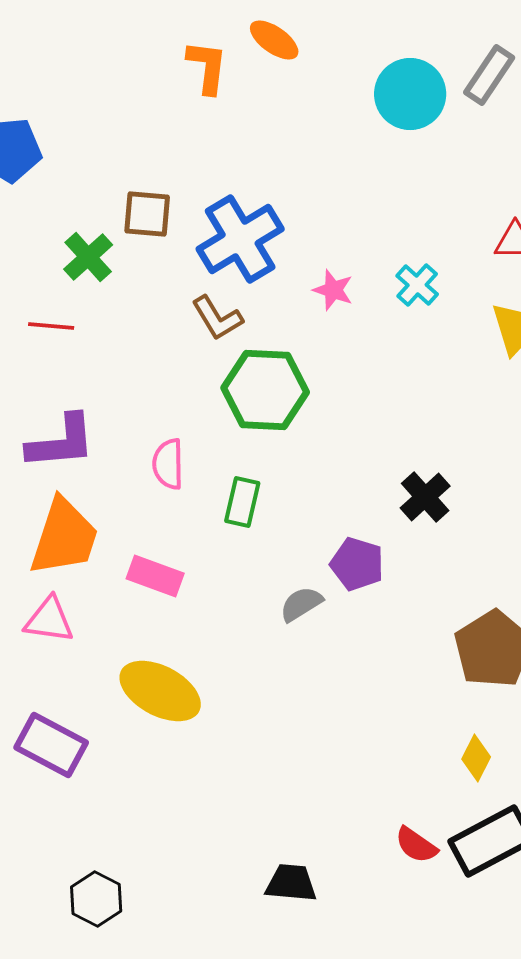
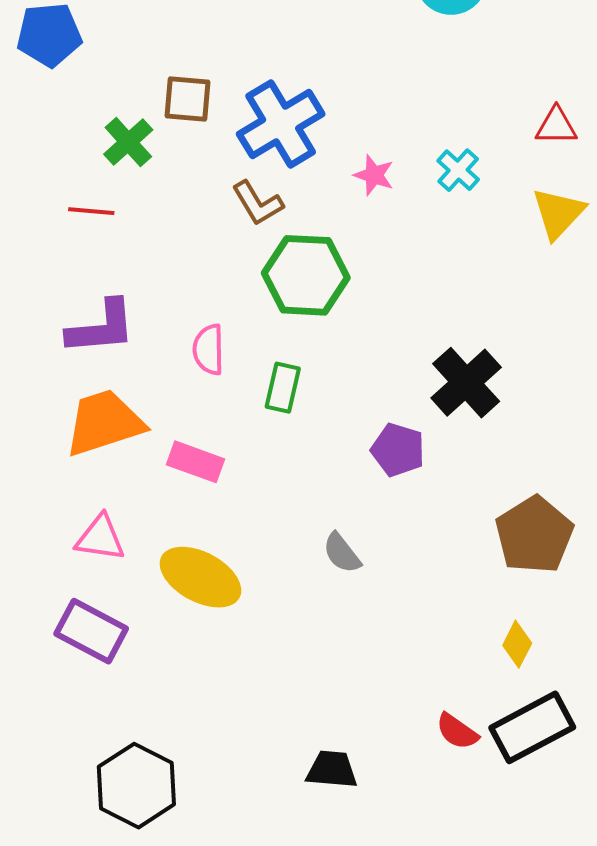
black cross: (425, 497) -> (466, 383), size x1.4
orange trapezoid: (64, 537) -> (104, 423), turned -126
gray semicircle: (301, 604) -> (342, 553), moved, turned -96
pink triangle: (49, 620) -> (100, 538), moved
black hexagon: (96, 899) -> (136, 786), size x1.5

